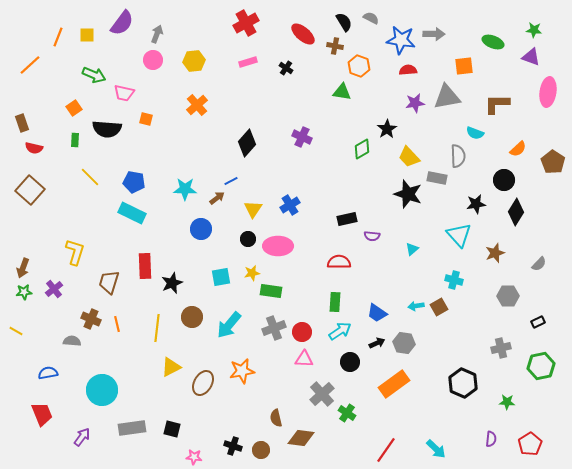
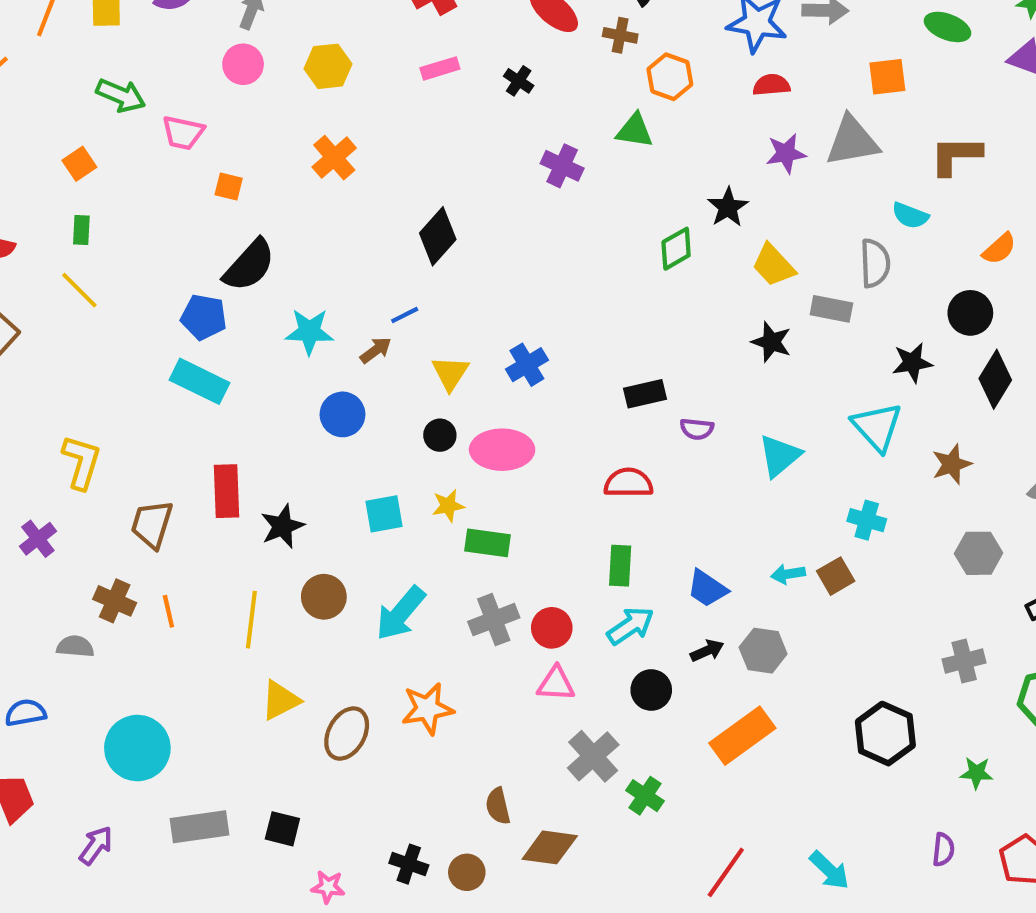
black semicircle: (107, 129) -> (249, 265), moved, turned -52
purple cross: (302, 137) -> (562, 166), moved
yellow line: (90, 177) -> (79, 290), moved
black star: (408, 194) -> (771, 342), size x0.7
cyan triangle: (412, 249) -> (780, 456), size x1.6

